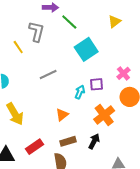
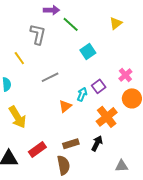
yellow line: (18, 47) -> (19, 58), moved
cyan square: (86, 49) -> (88, 52), size x0.7
purple square: (97, 84) -> (99, 86), turned -32
orange triangle: (62, 115) -> (65, 106), moved

